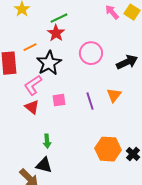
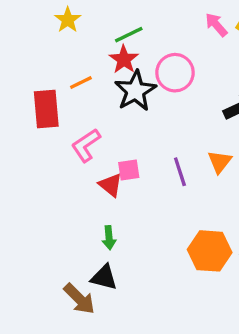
pink circle: (91, 53) -> (175, 73), moved
black star: (49, 63) -> (135, 91), moved
red triangle: (32, 107) -> (111, 185), moved

